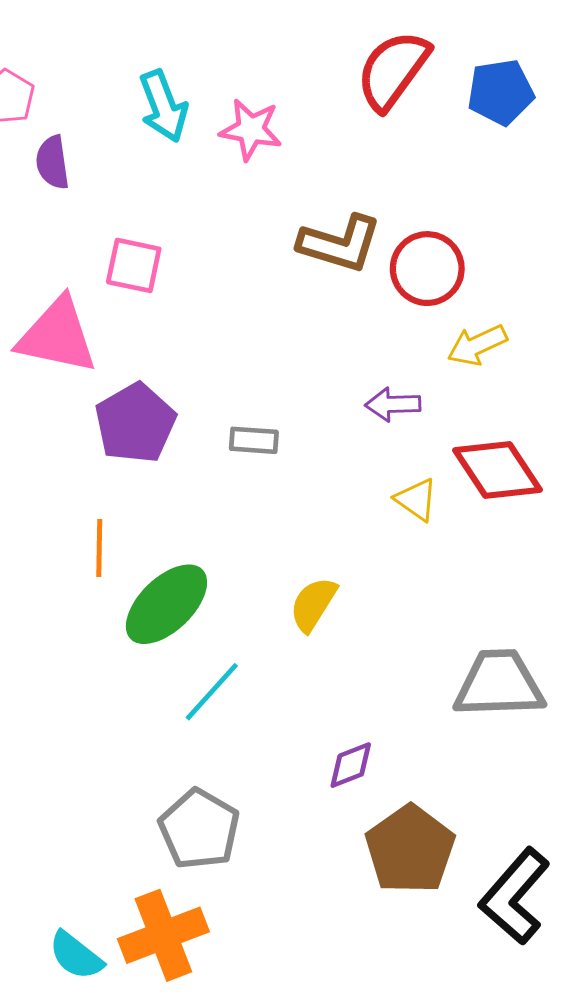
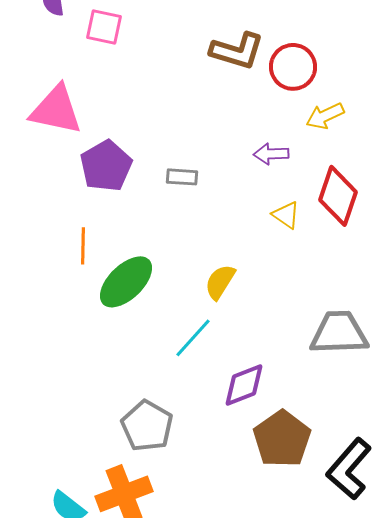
pink square: (134, 265) -> (104, 27), moved
red diamond: (497, 470) -> (338, 196), turned 52
cyan line: (212, 692) -> (193, 338), moved
purple diamond: (351, 765) -> (244, 385), size x1.4

